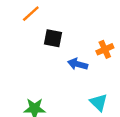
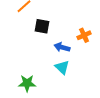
cyan triangle: (99, 102) -> (62, 67), moved

